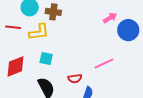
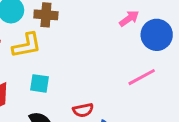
pink line: (104, 63) -> (142, 77), moved

